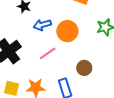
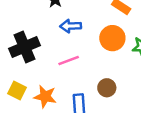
orange circle: (67, 31) -> (112, 38), moved

